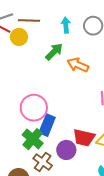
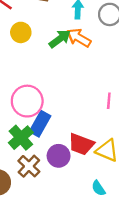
yellow circle: (19, 37) -> (21, 32), moved
orange arrow: (78, 65) -> (79, 38), moved

